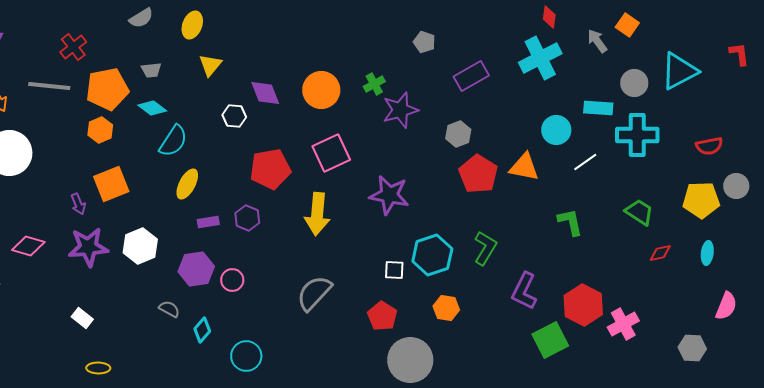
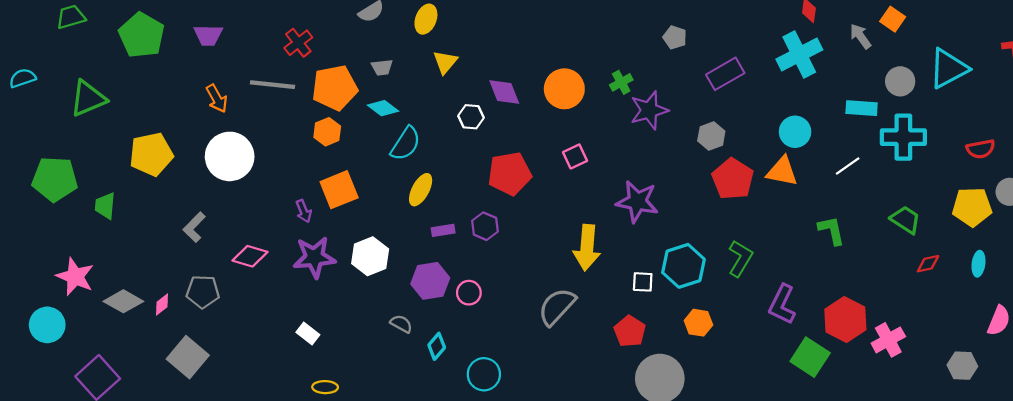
cyan circle: (556, 130) -> (795, 132), moved
pink square: (331, 153) -> (575, 156), size x0.6
yellow arrow: (317, 214) -> (587, 248), moved
green square: (550, 340) -> (810, 357), turned -30

